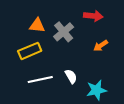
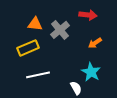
white semicircle: (71, 76) -> (76, 88), moved
cyan star: (96, 90) -> (91, 72), moved, turned -30

